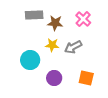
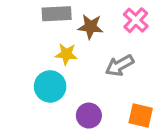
yellow star: (52, 45) -> (66, 54), moved

